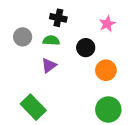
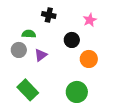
gray circle: (23, 37) -> (19, 50), moved
green semicircle: (51, 40) -> (29, 34), moved
green circle: (108, 110) -> (77, 92), moved

